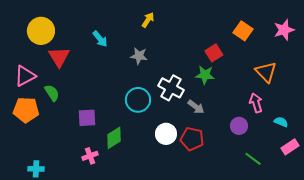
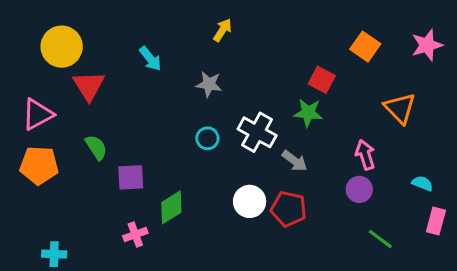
red square: (214, 53) -> (322, 80), turned -30
green semicircle: (52, 93) -> (96, 147), moved
cyan circle: (138, 100) -> (207, 138), moved, size x0.6
pink arrow: (256, 103) -> (365, 155), moved
pink rectangle: (290, 147) -> (436, 221), turned -42

